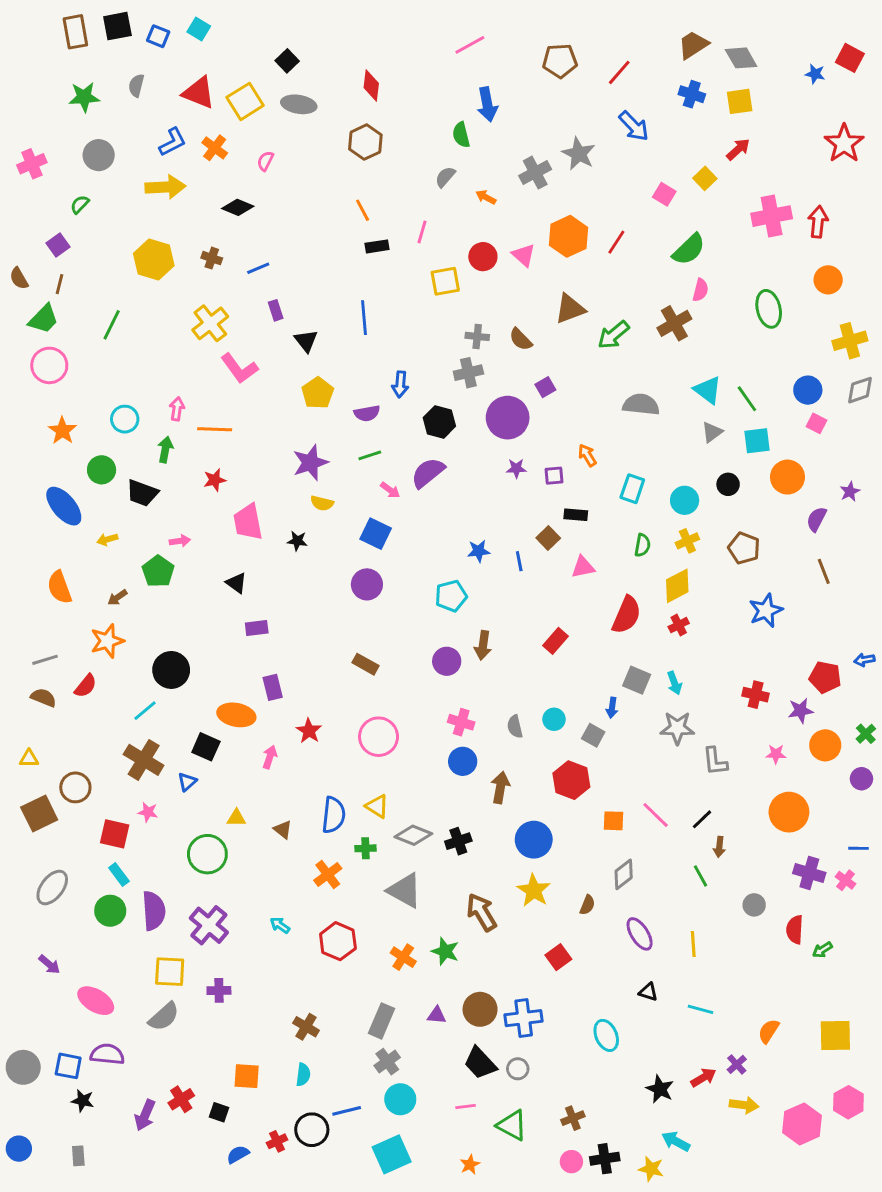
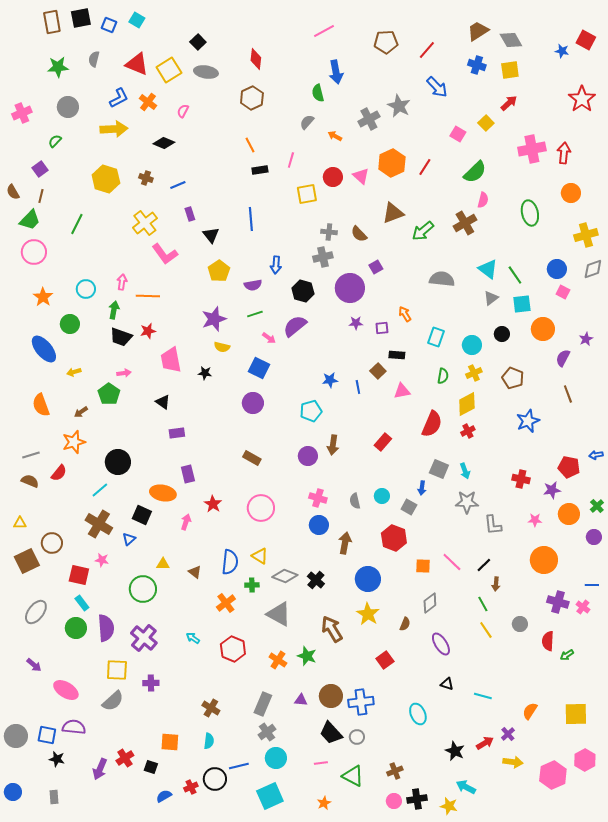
black trapezoid: (142, 493) -> (121, 337), moved
black cross: (458, 841) -> (316, 580), turned -30
yellow line: (693, 944) -> (486, 630), moved, turned -30

